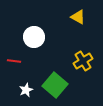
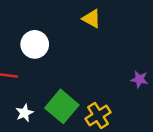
yellow cross: (83, 61) -> (98, 116), moved

